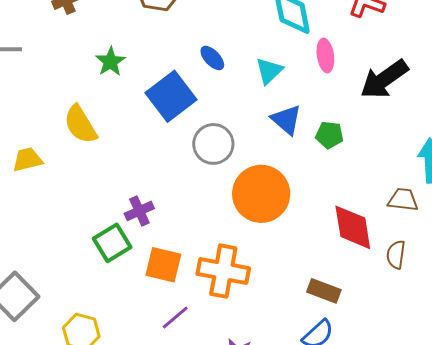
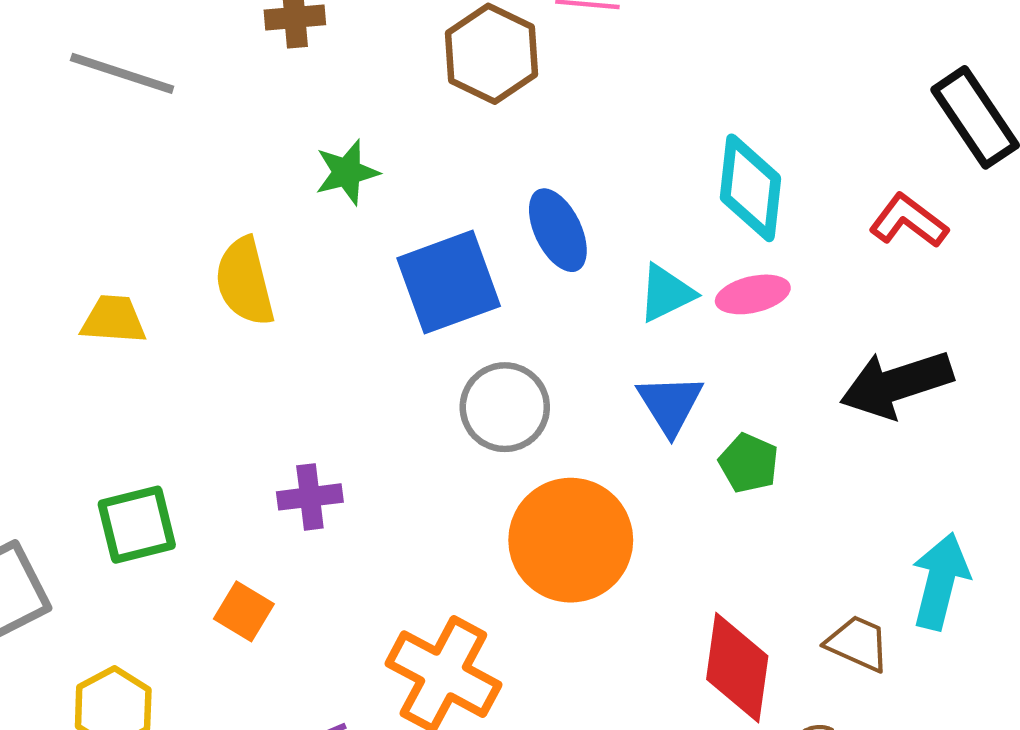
pink ellipse: (325, 55) -> (753, 294), moved, turned 68
blue ellipse: (212, 58) -> (558, 230), size x1.4
green square: (112, 243) -> (137, 525), moved
orange square: (163, 265) -> (244, 611), moved, size x0.7

